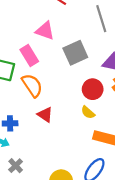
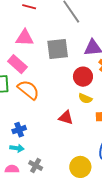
gray square: (75, 53) -> (58, 49), turned 35
red triangle: (45, 115) -> (66, 118), moved

